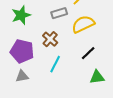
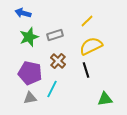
gray rectangle: (59, 13) -> (55, 35), moved
black line: (88, 53) -> (86, 70), moved, turned -63
cyan line: (55, 64) -> (52, 89), moved

